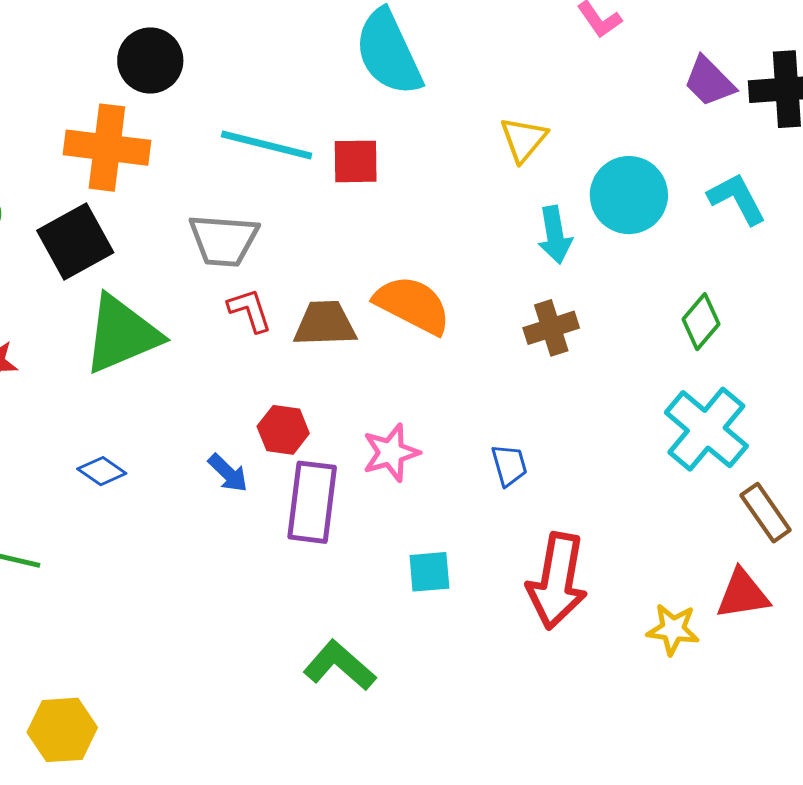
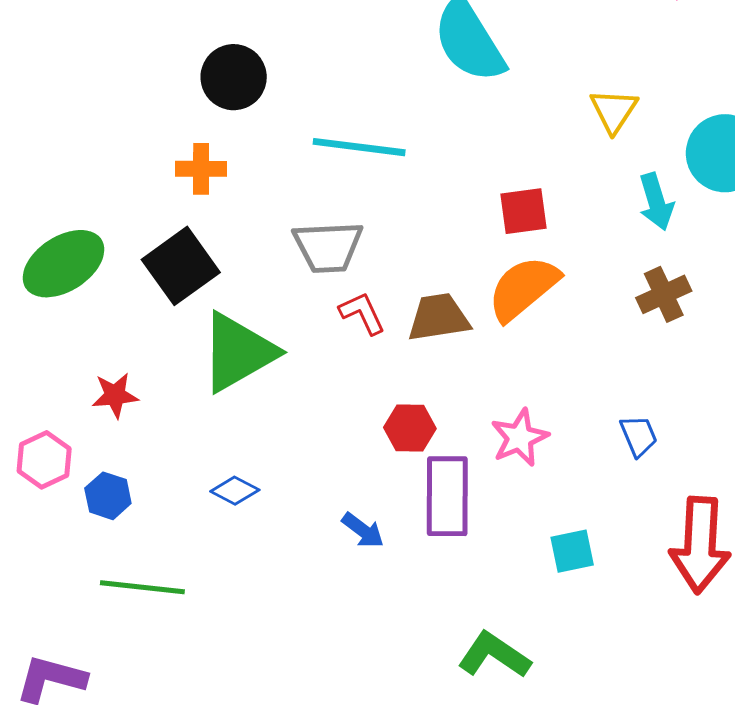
orange cross: (107, 148) -> (201, 169), size x0.6
red square: (356, 161) -> (524, 211), moved
orange semicircle: (412, 305) -> (523, 288), turned -60
blue arrow: (228, 473) -> (363, 530), moved

